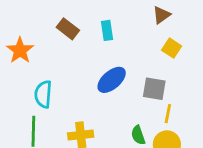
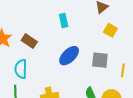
brown rectangle: (68, 29) -> (29, 41), moved
yellow line: (168, 114) -> (123, 70), moved

